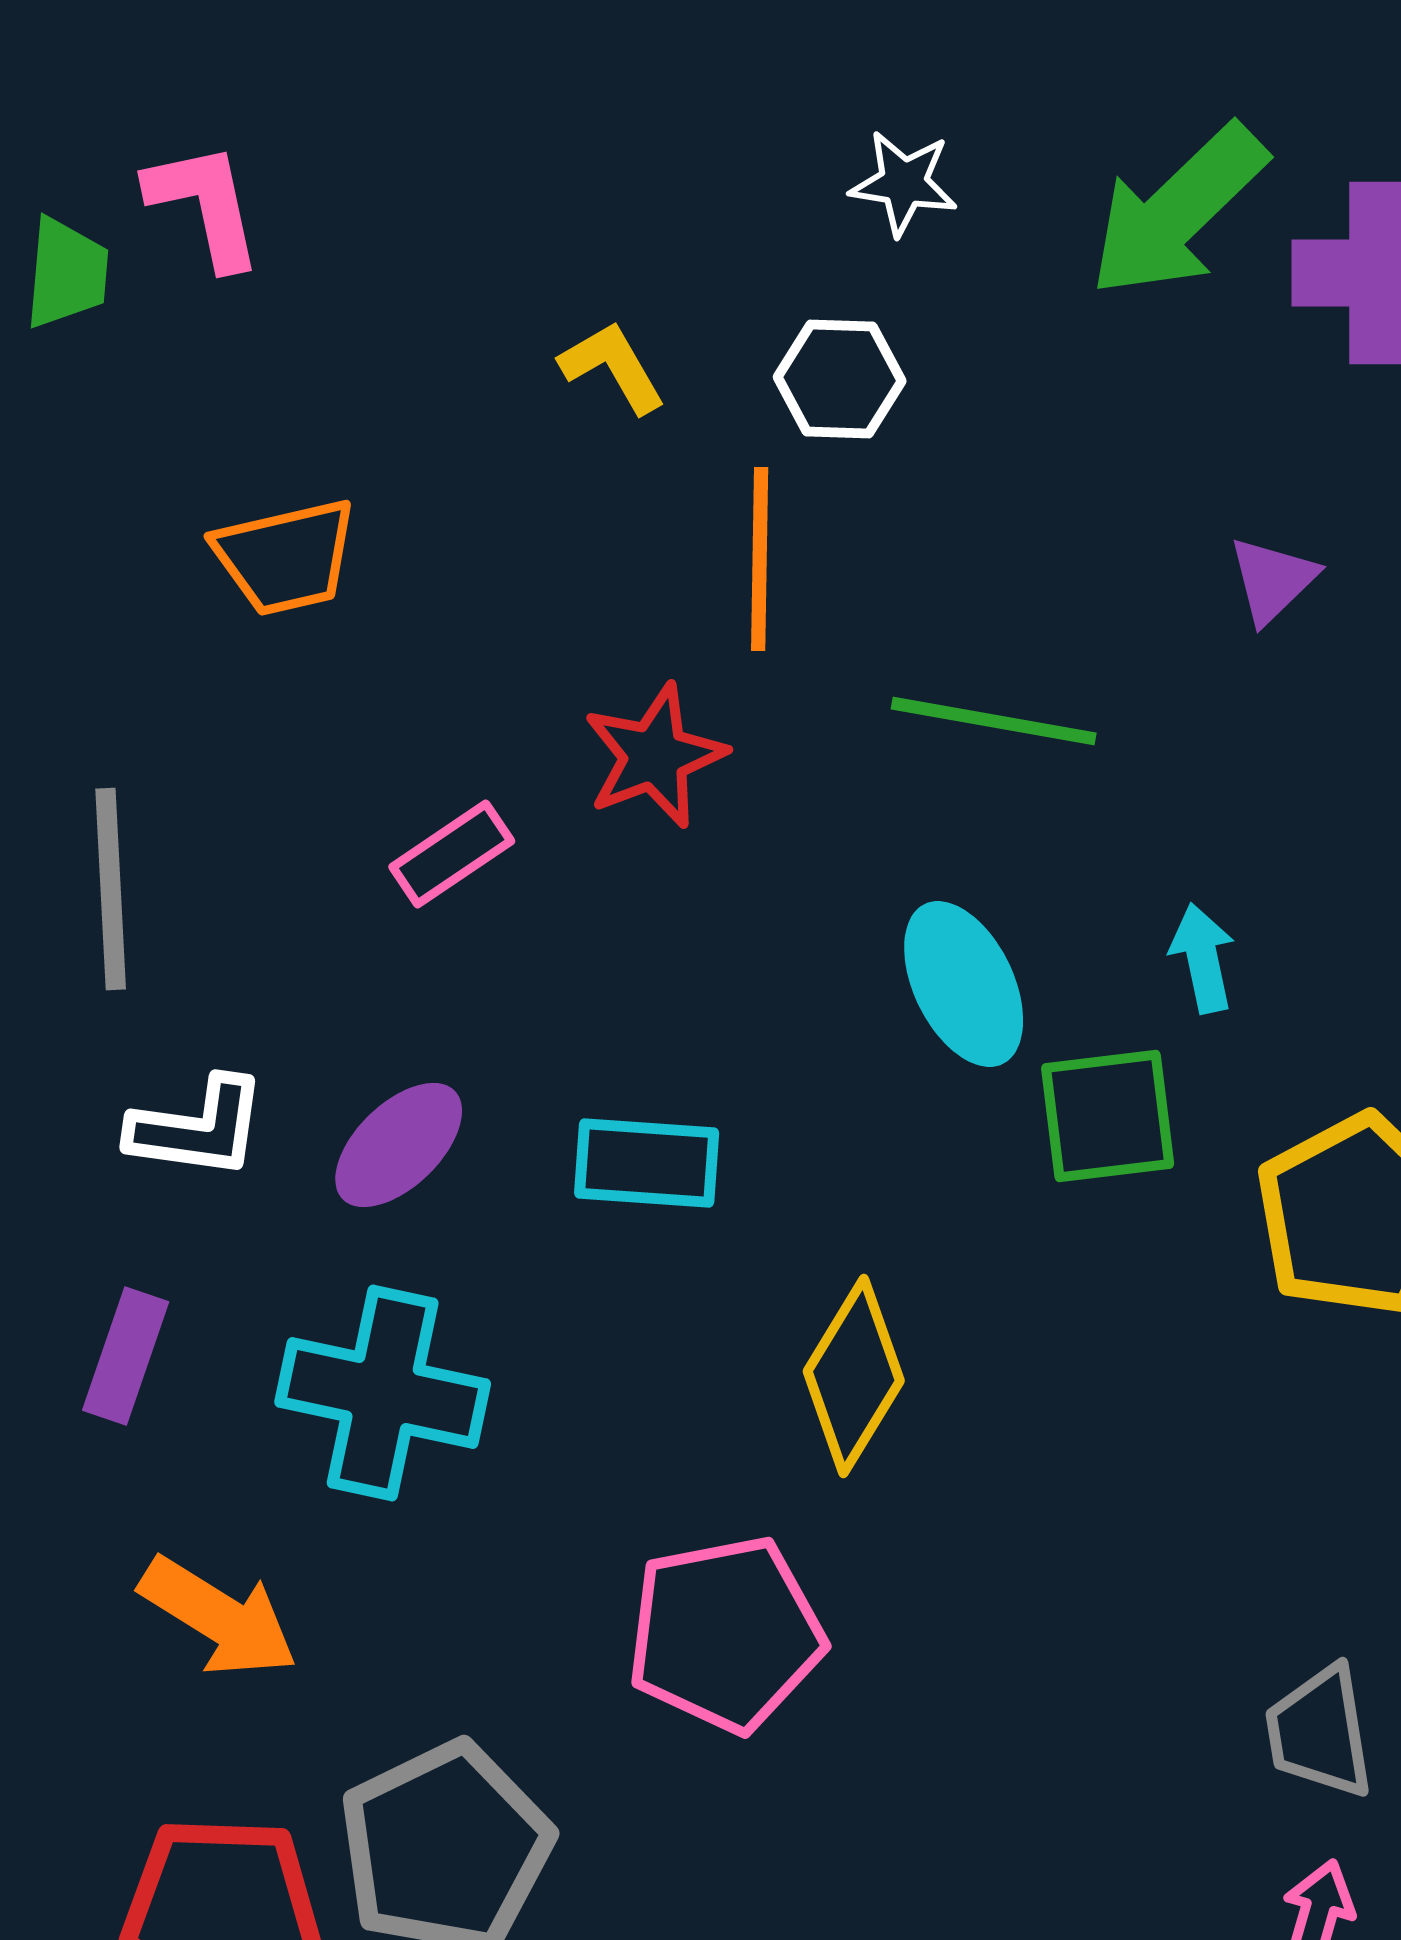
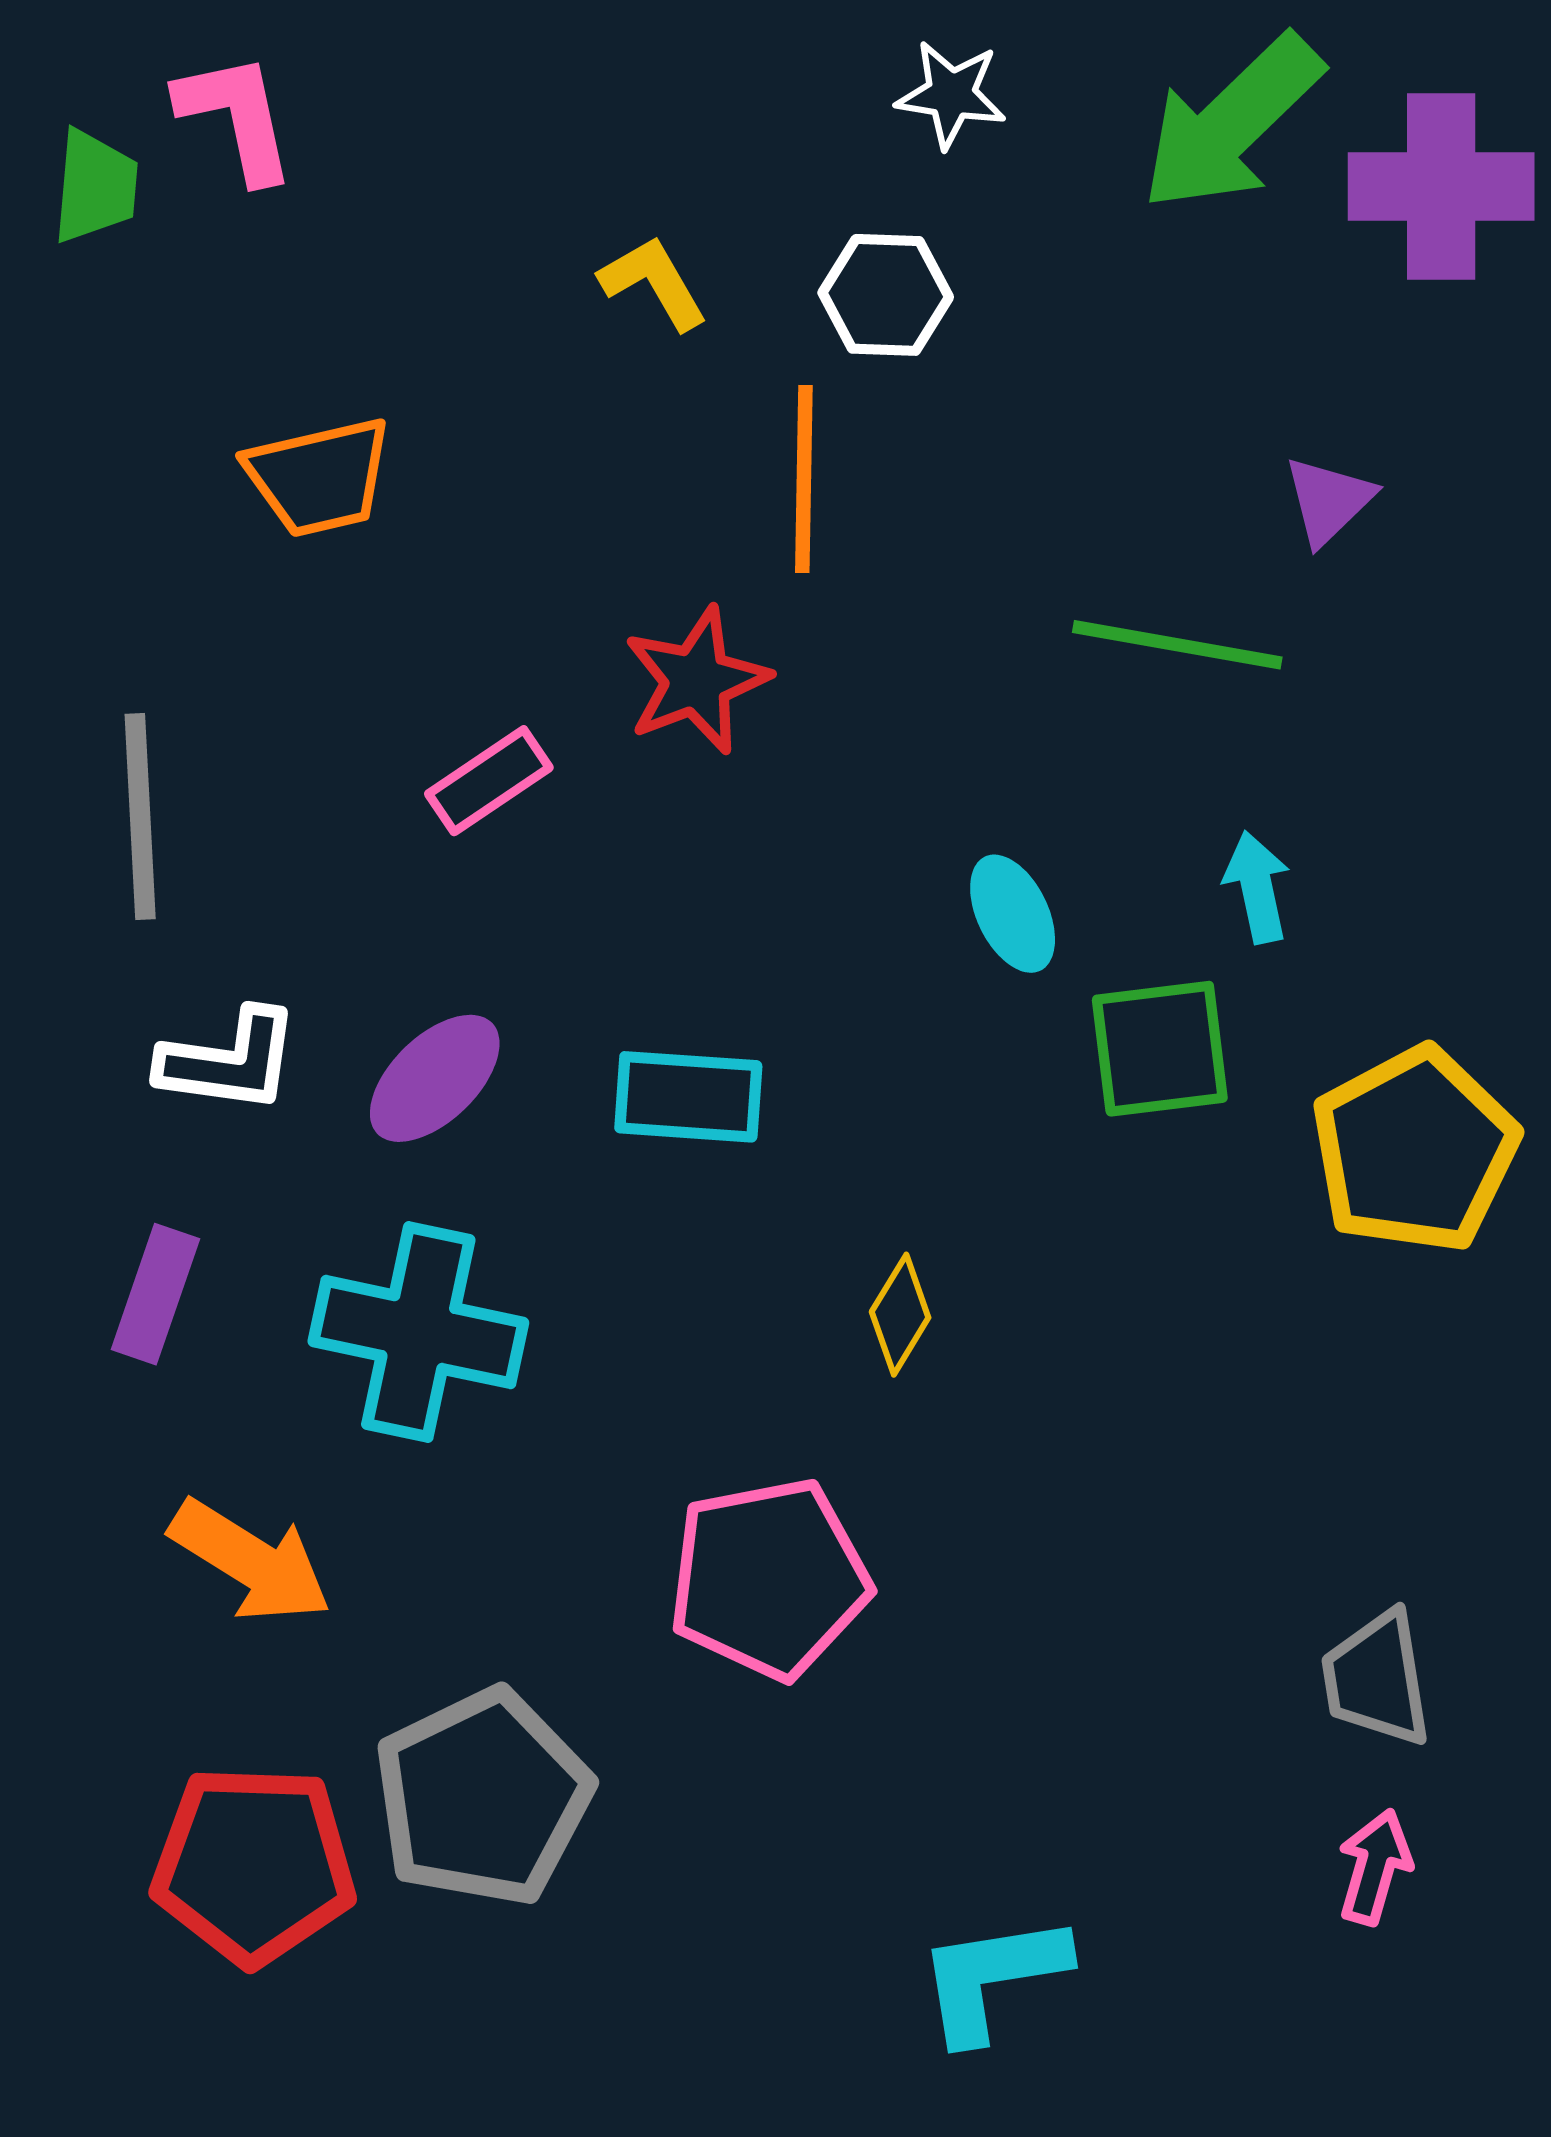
green line: (994, 721) -> (1177, 645), moved
cyan ellipse: (964, 984) -> (1013, 914), size x0.7
yellow diamond: (854, 1376) -> (900, 1315), size x0.6

